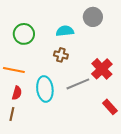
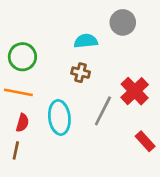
green circle: (24, 34) -> (22, 57), moved
gray line: (78, 84) -> (103, 111), turned -40

